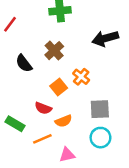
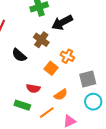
black arrow: (105, 38) -> (62, 22), moved
red semicircle: (43, 108) -> (33, 88), moved

